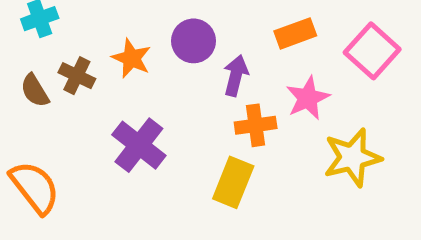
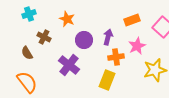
purple circle: (194, 41) -> (84, 40), moved
orange star: (131, 58) -> (67, 19), moved
brown semicircle: (35, 91) -> (27, 53), moved

